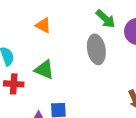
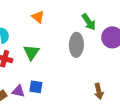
green triangle: (44, 70) -> (31, 52), turned 30

